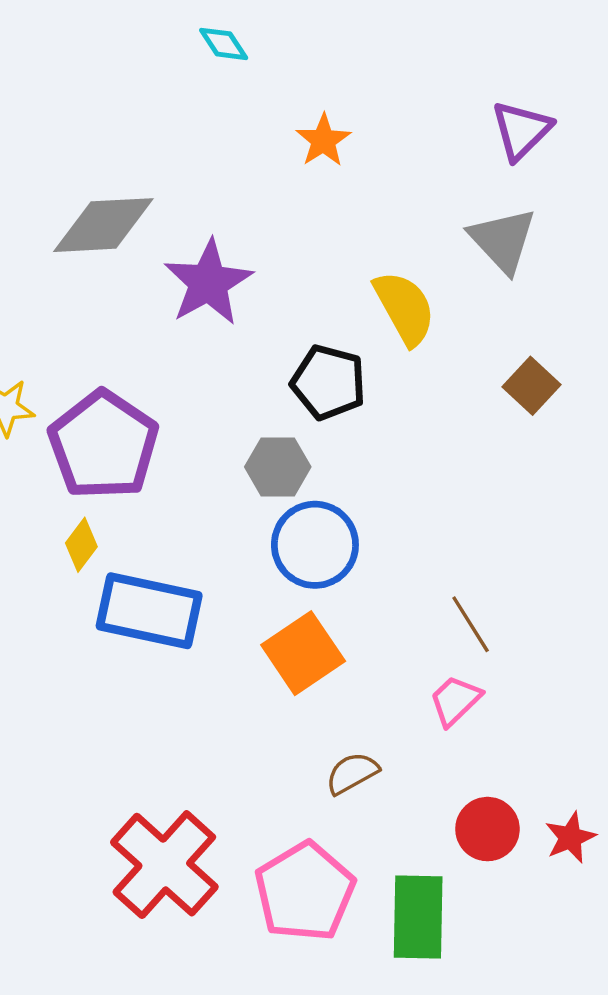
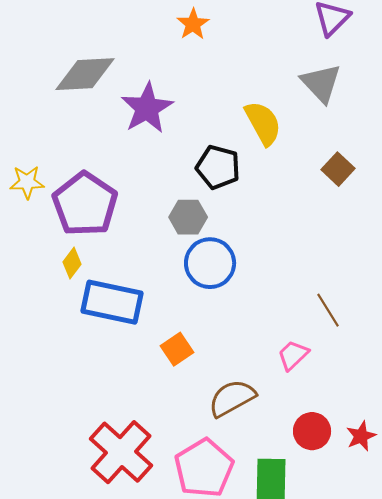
orange star: (323, 140) -> (193, 24), moved
brown line: (471, 624) -> (328, 310), moved
orange square: (303, 653) -> (177, 349), moved, size x0.7
brown semicircle: (352, 773) -> (232, 398), size x1.5

